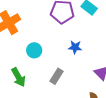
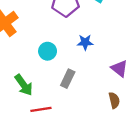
cyan circle: (34, 50) -> (48, 51), moved

